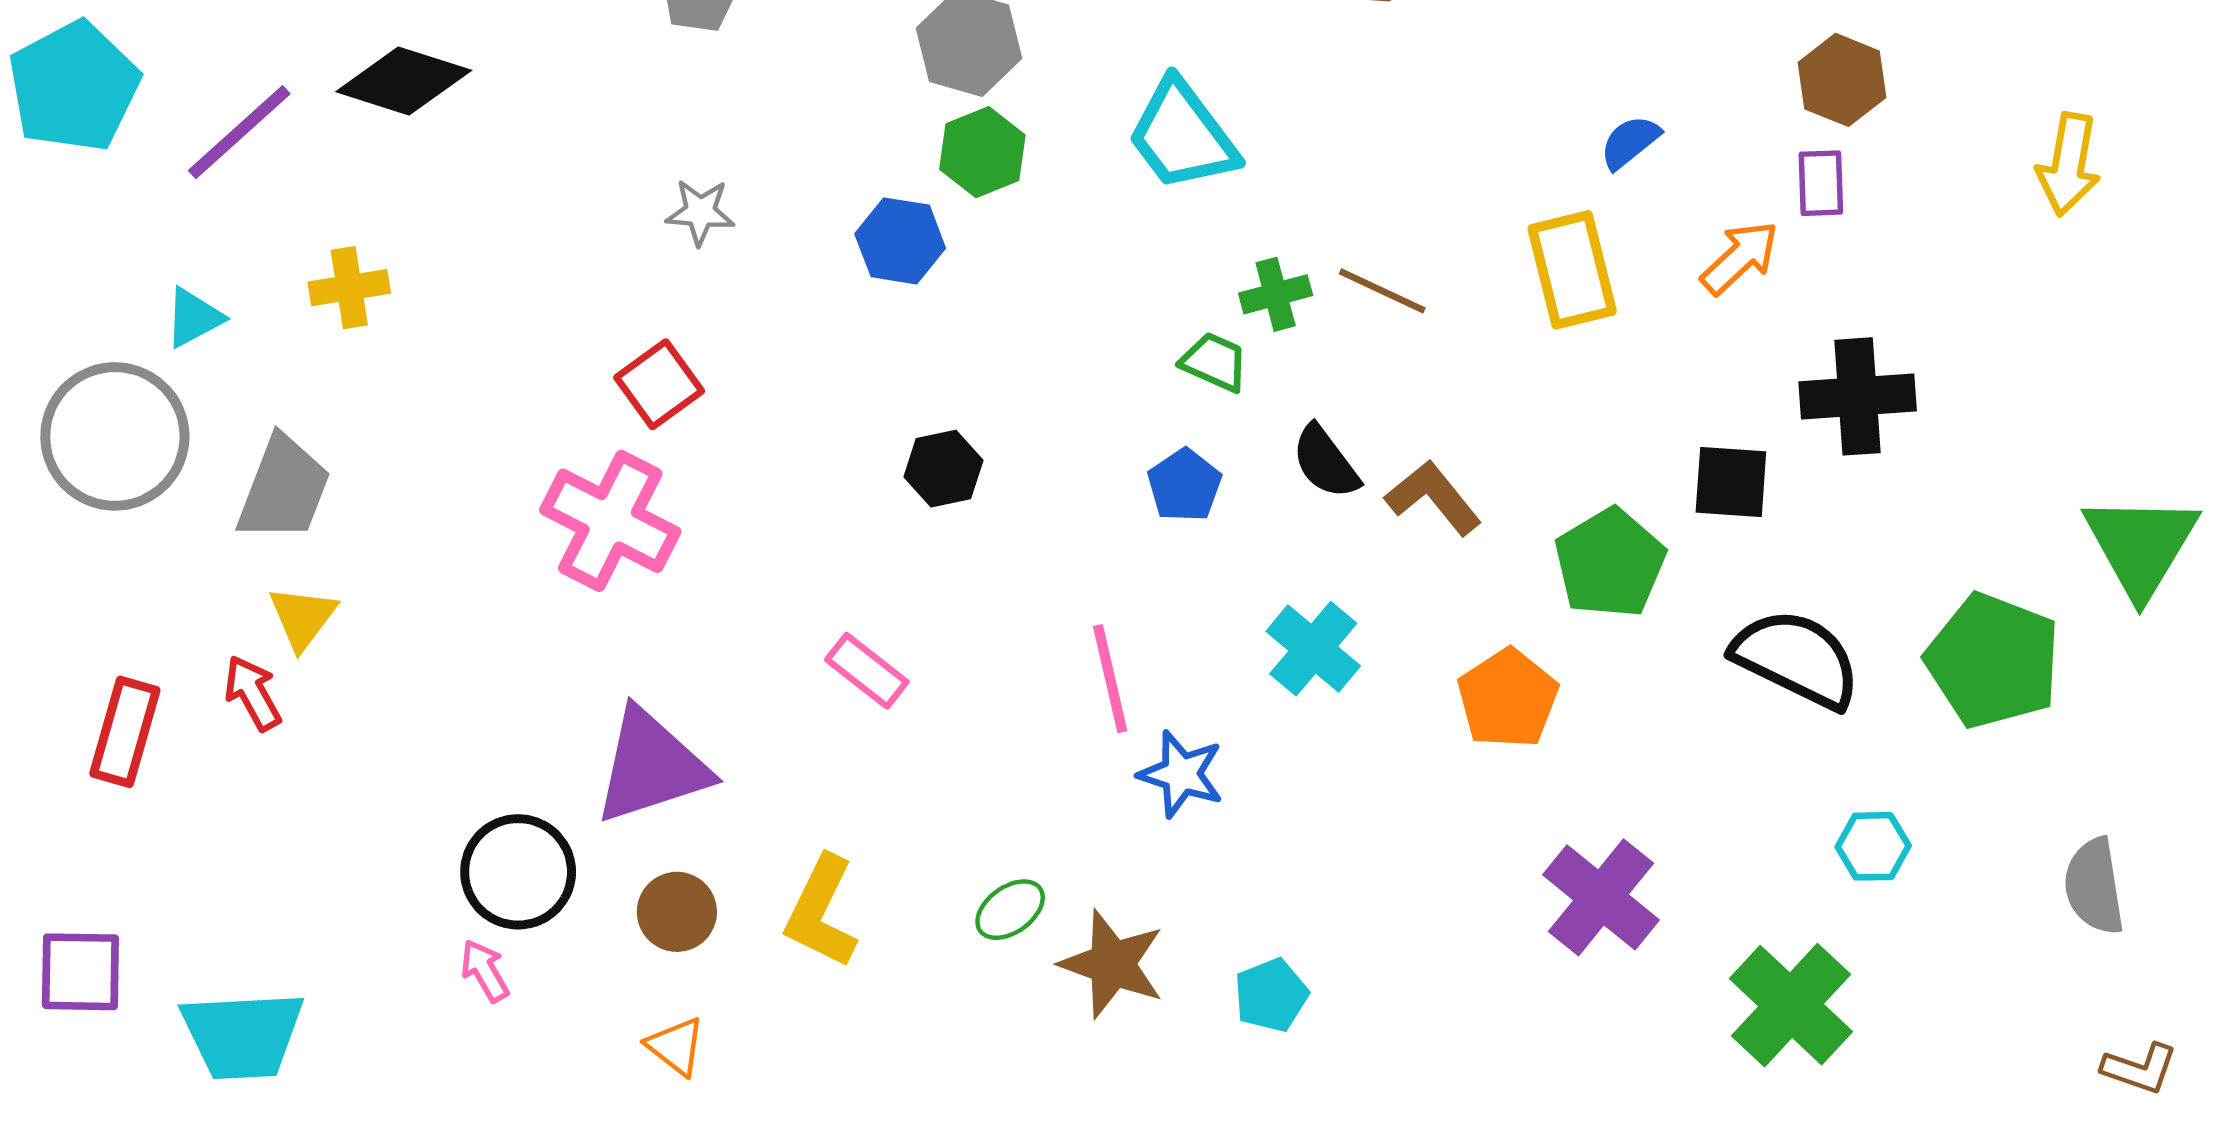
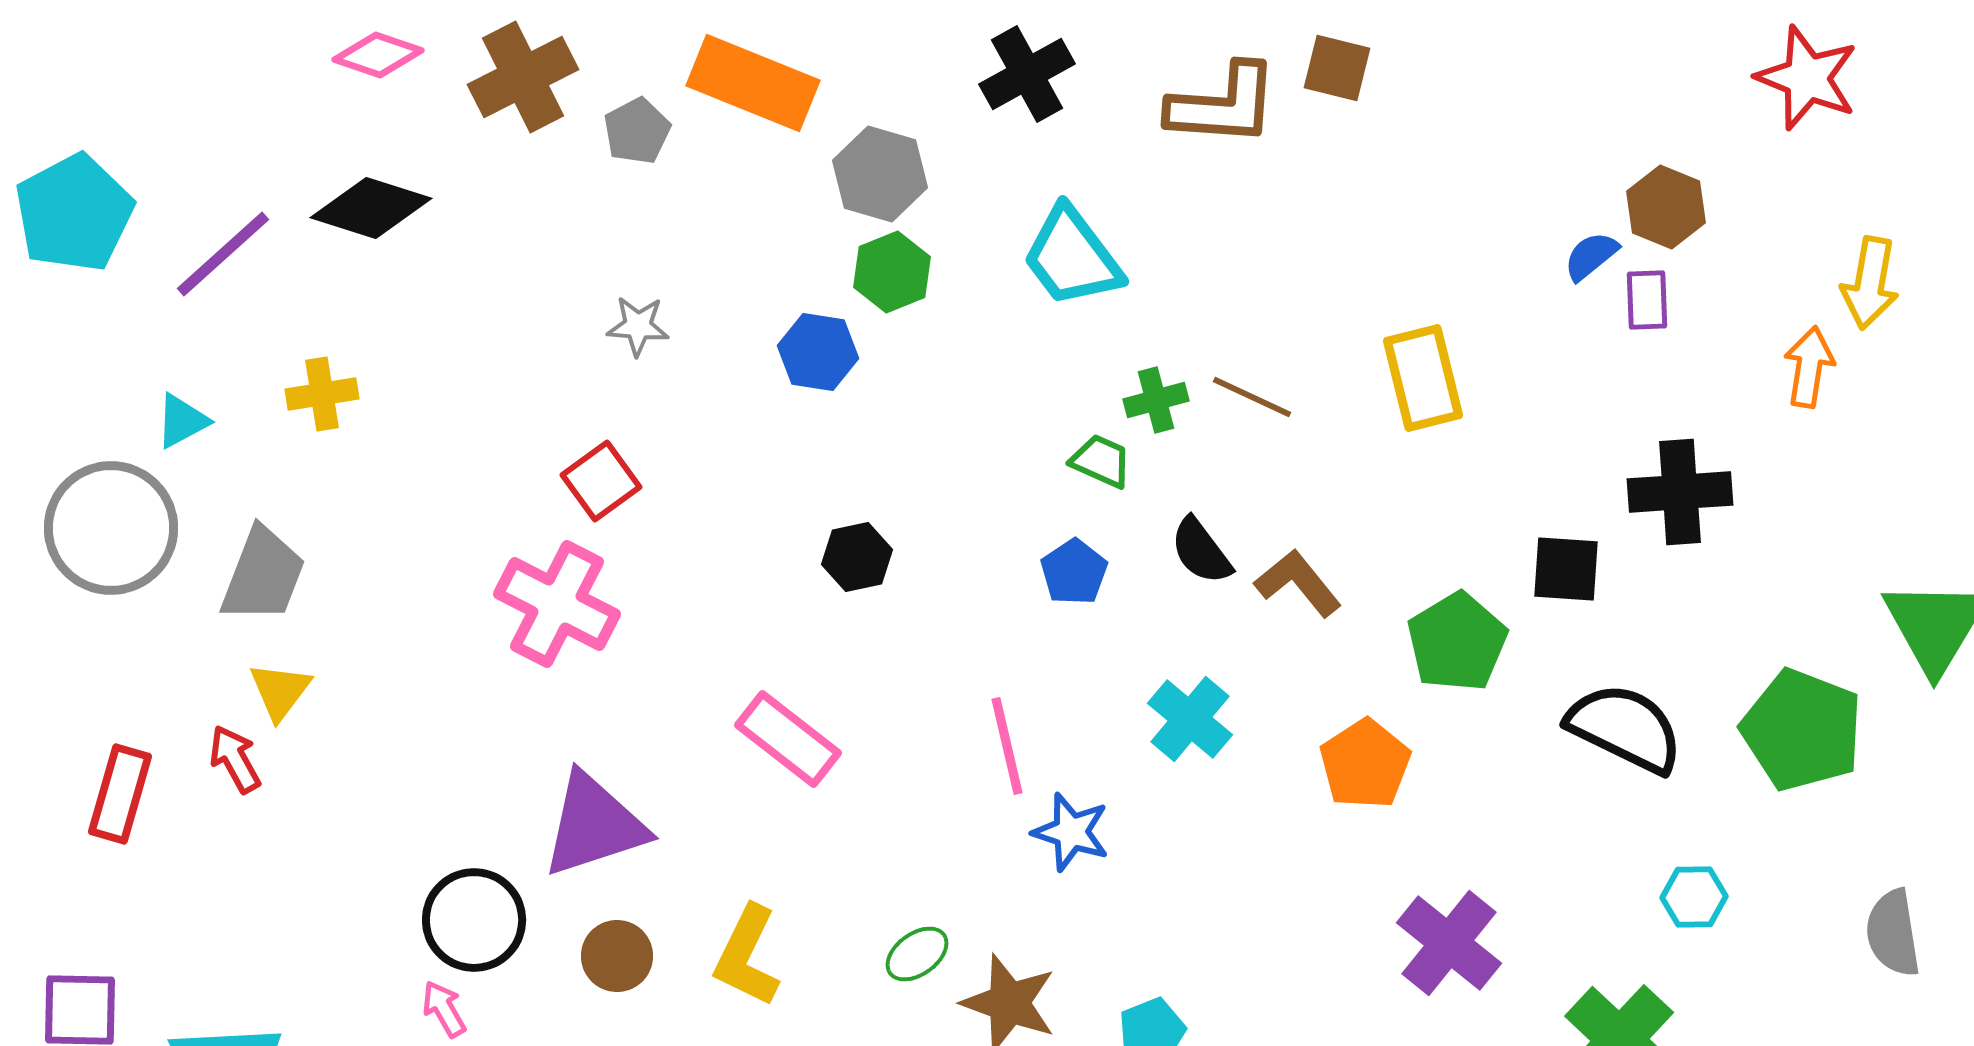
blue semicircle: (1630, 142) -> (1591, 256), moved
orange arrow: (1740, 258) -> (1809, 367), moved, turned -38
pink rectangle: (867, 671) -> (788, 739), size x1.4

